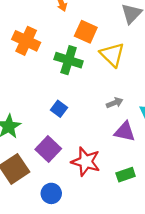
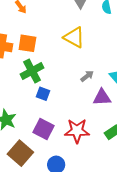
orange square: (86, 32) -> (27, 43), moved
green cross: (69, 60) -> (32, 71), moved, turned -30

